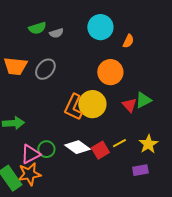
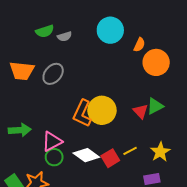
orange circle: (110, 72) -> (156, 62), moved
pink triangle: (30, 154) -> (52, 142), moved

